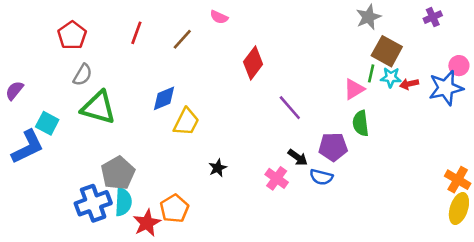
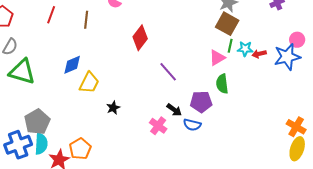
brown line: (182, 39) -> (86, 20), turned -36
brown square: (387, 51) -> (227, 24), moved
black star: (218, 168) -> (113, 108), moved

